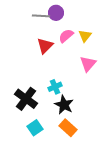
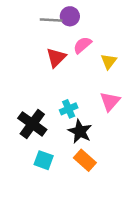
yellow triangle: (85, 36) -> (109, 61), moved
pink triangle: (88, 64) -> (110, 101), moved
cyan square: (35, 128) -> (44, 160), turned -35

